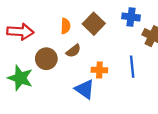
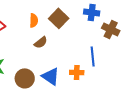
brown circle: (46, 59) -> (25, 78), moved
orange cross: (99, 70) -> (77, 72), moved

